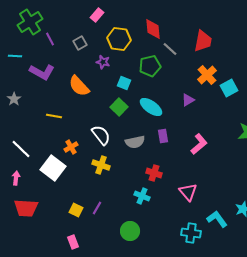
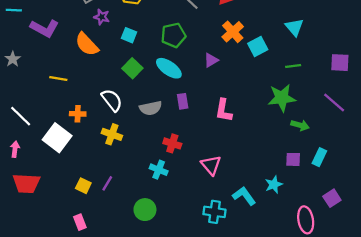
purple star: (103, 62) -> (102, 17), moved
green pentagon: (150, 66) -> (173, 35), moved
cyan square: (124, 83) -> (129, 35), moved
pink L-shape: (199, 144) -> (224, 110), turned 140
orange cross: (71, 147) -> (78, 114), turned 32

